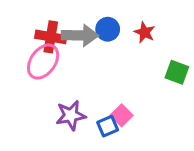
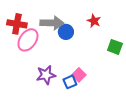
blue circle: (108, 29) -> (66, 32), moved
red cross: (51, 37) -> (17, 24), moved

